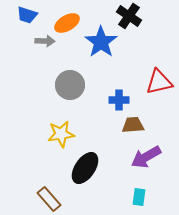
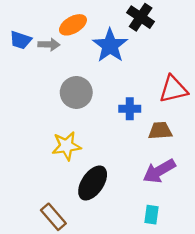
blue trapezoid: (27, 15) -> (21, 40), moved
brown trapezoid: (133, 125) -> (160, 131), moved

